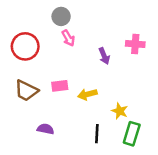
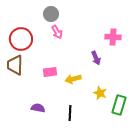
purple arrow: (104, 56) -> (96, 58), moved
brown trapezoid: (26, 91) -> (15, 65), moved, turned 65
black line: (97, 134) -> (70, 113), moved
green rectangle: (132, 134) -> (119, 105), moved

